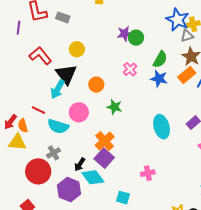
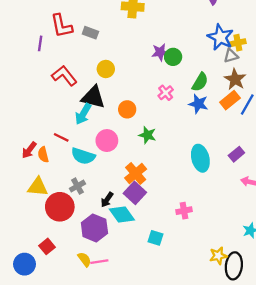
black triangle: (66, 74) -> (93, 97), turned -40
yellow triangle: (17, 142) -> (38, 187), moved

